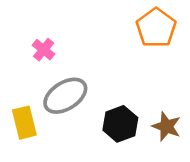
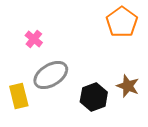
brown star: (166, 126) -> (128, 86), moved

